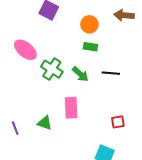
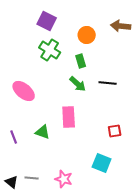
green rectangle: (90, 47) -> (81, 61), moved, turned 64
pink ellipse: (25, 50) -> (24, 91), moved
green cross: (52, 69) -> (50, 50), moved

